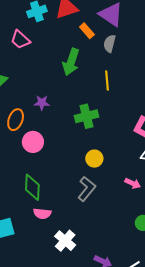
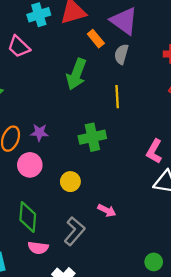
purple star: (42, 103) -> (39, 133), moved
yellow circle: (94, 159) -> (70, 182), moved
pink arrow: (133, 183) -> (107, 210), moved
gray L-shape: (87, 189) -> (74, 231), moved

